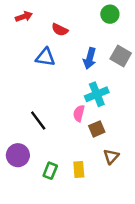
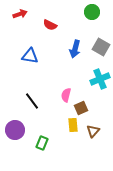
blue triangle: (45, 57) -> (30, 56), moved
cyan cross: (97, 94) -> (100, 79), moved
yellow rectangle: (79, 170) -> (73, 125), moved

